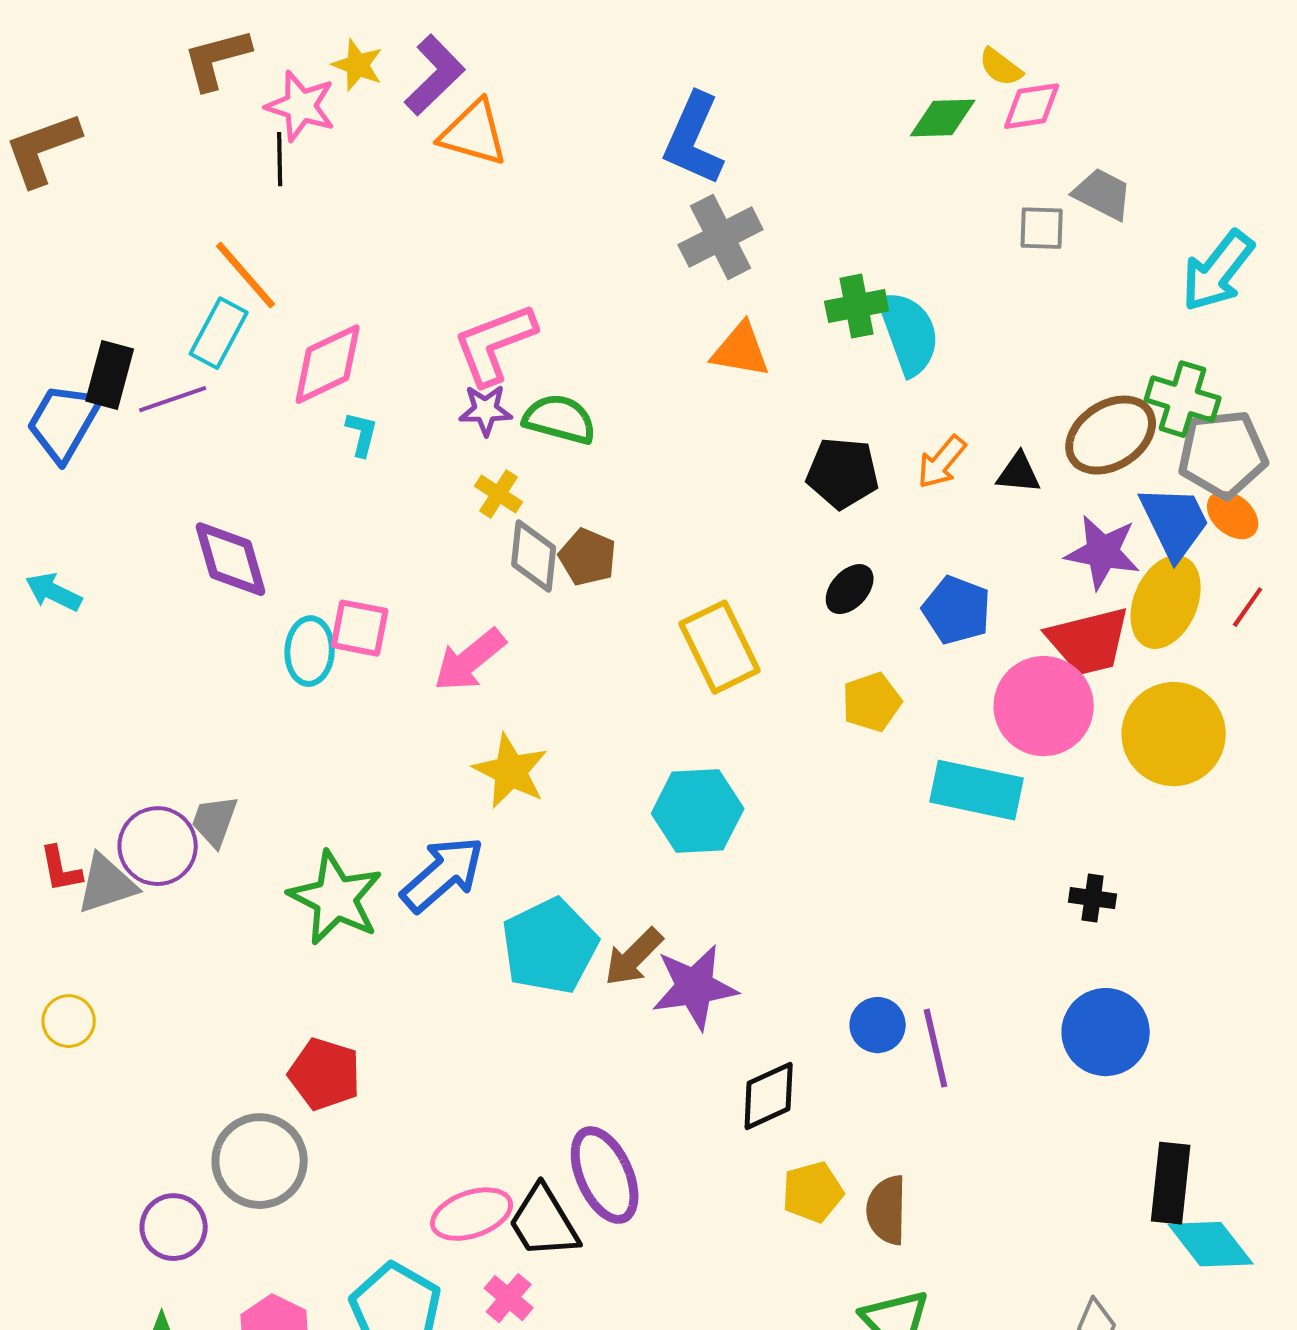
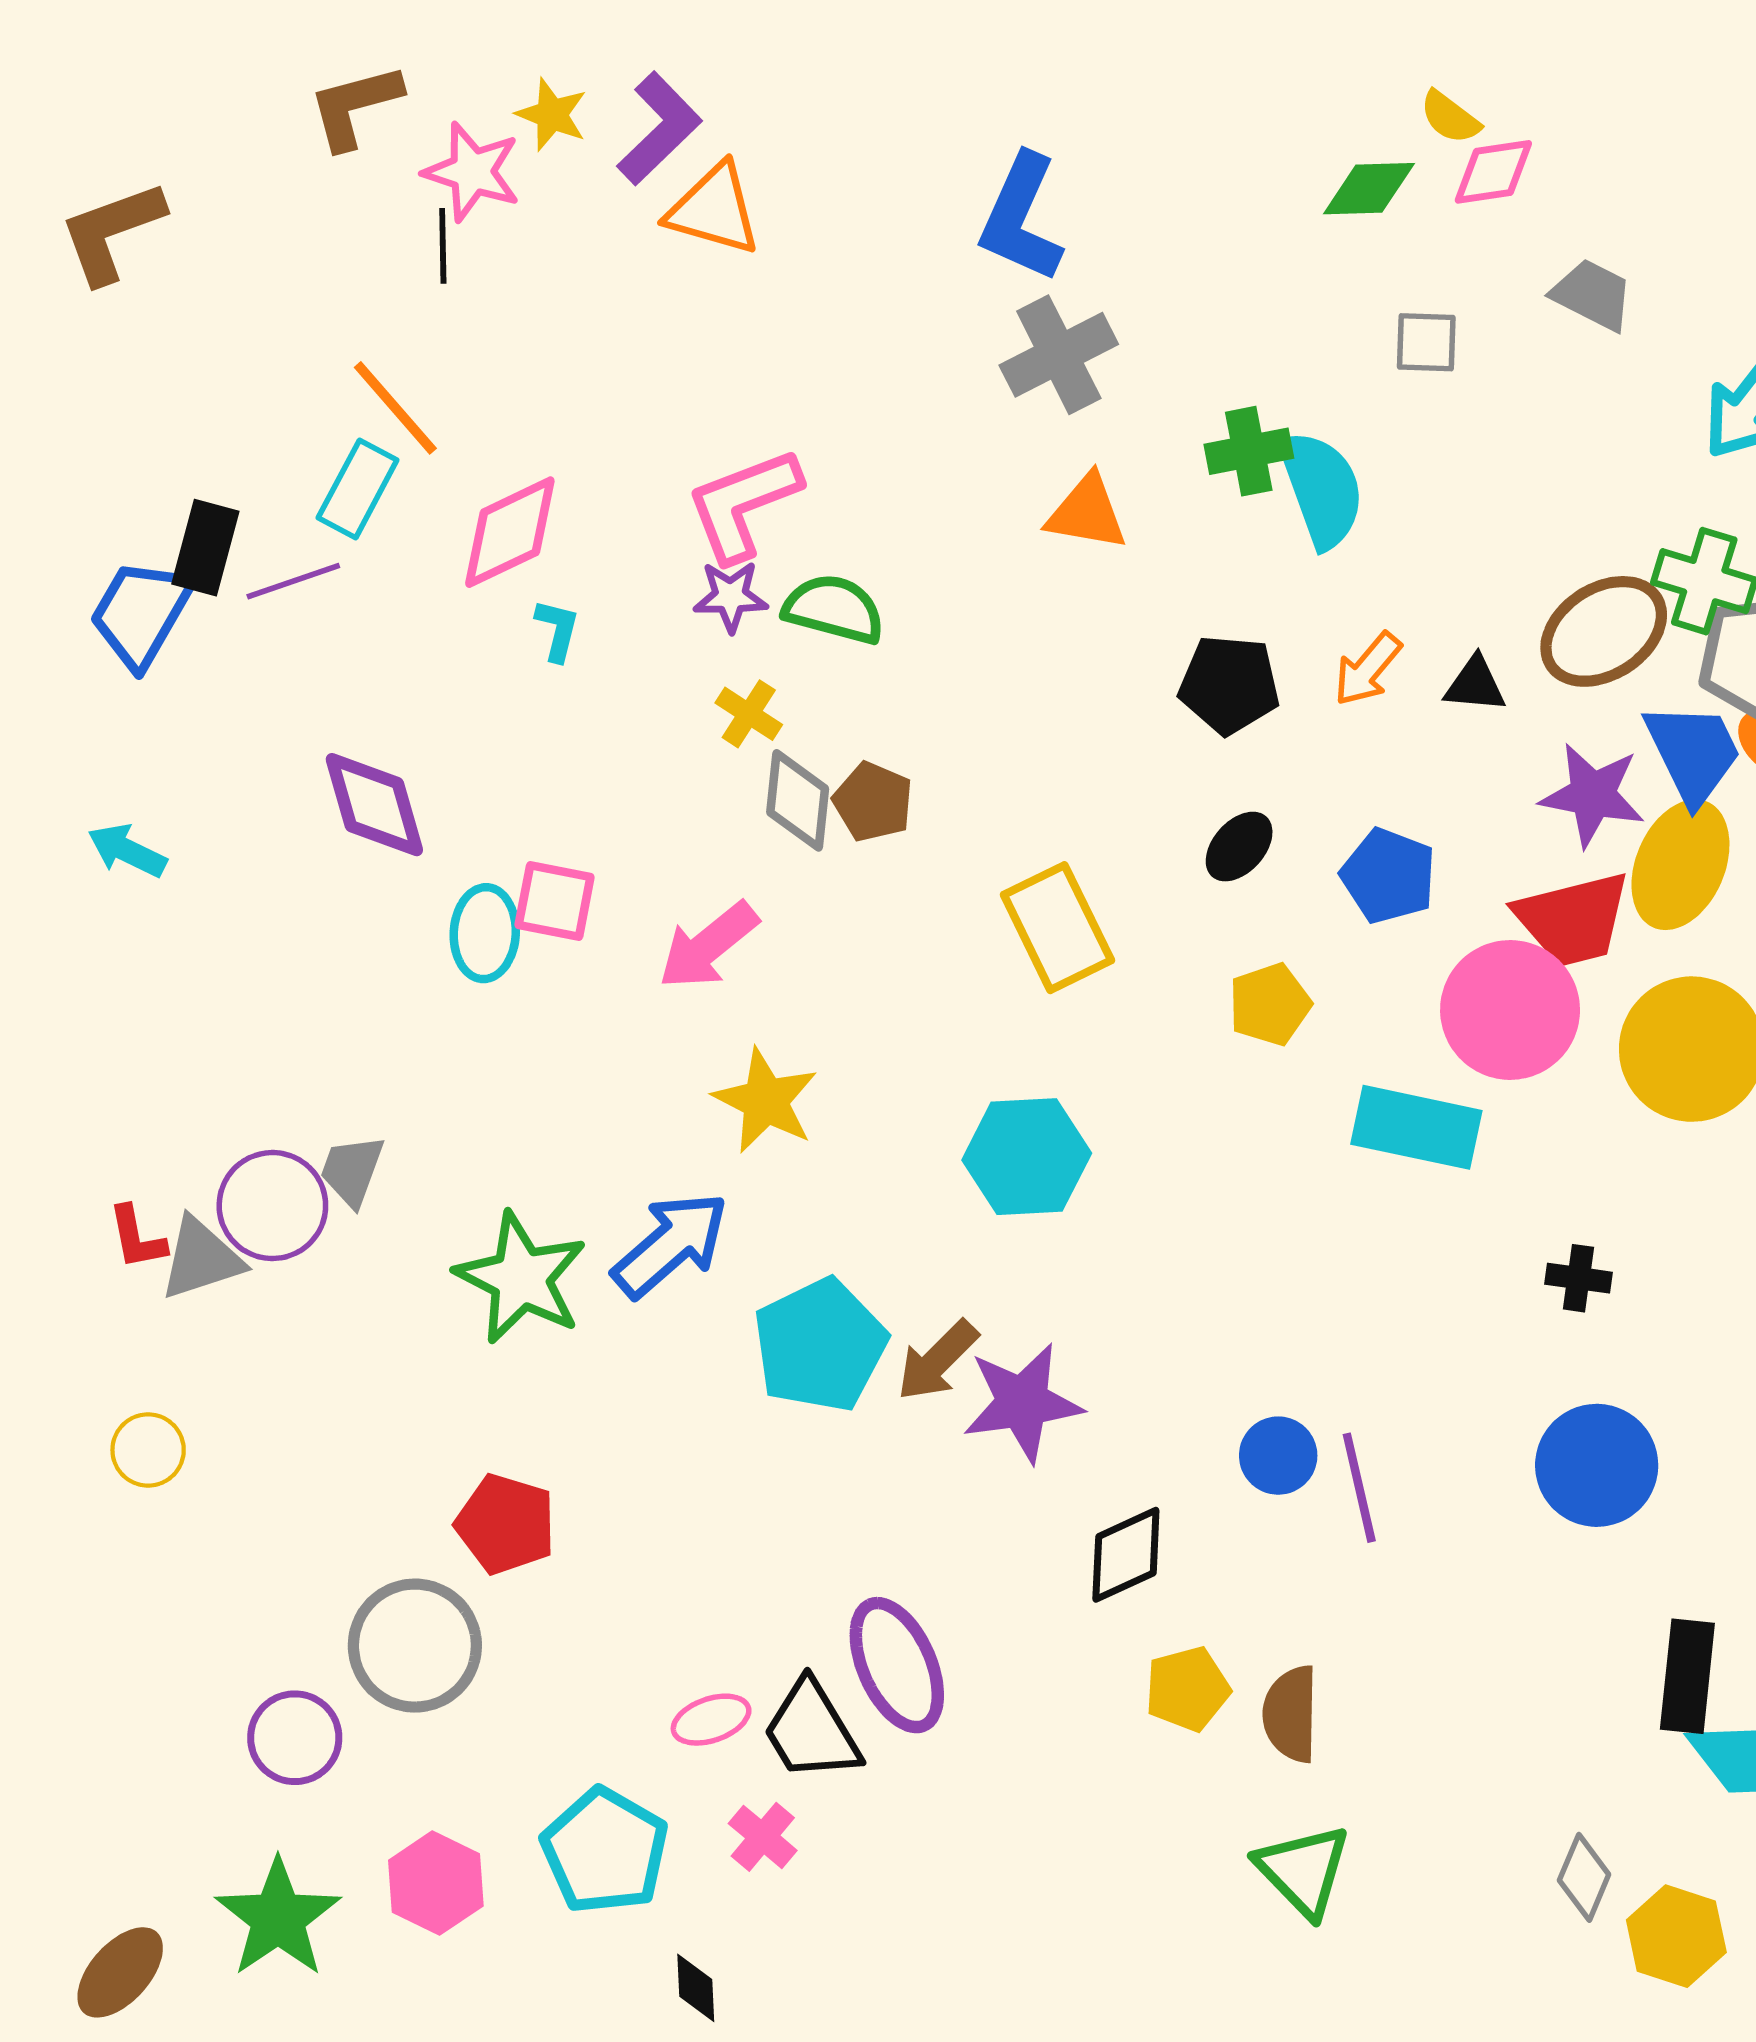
gray square: (1042, 228) -> (1426, 342), moved
pink ellipse: (472, 1214) -> (711, 1720), size x0.7

